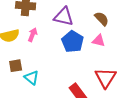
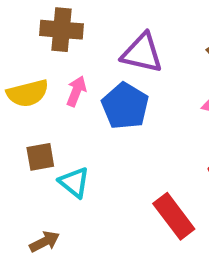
blue pentagon: (73, 42) -> (125, 106), moved

